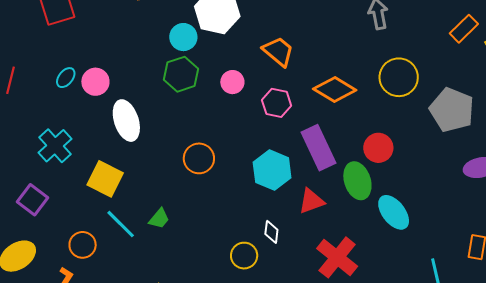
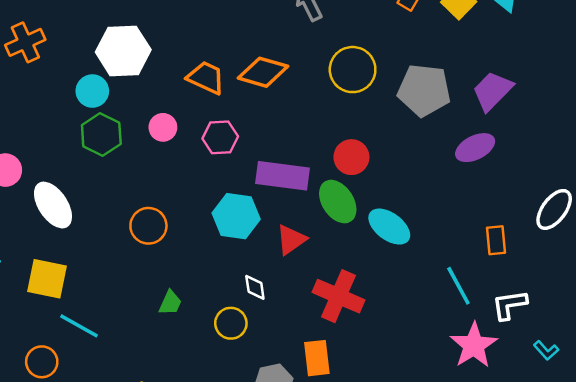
orange diamond: (335, 90) -> (263, 72), moved
purple rectangle: (319, 148) -> (283, 176), turned -42
green trapezoid: (159, 219) -> (170, 303), moved

